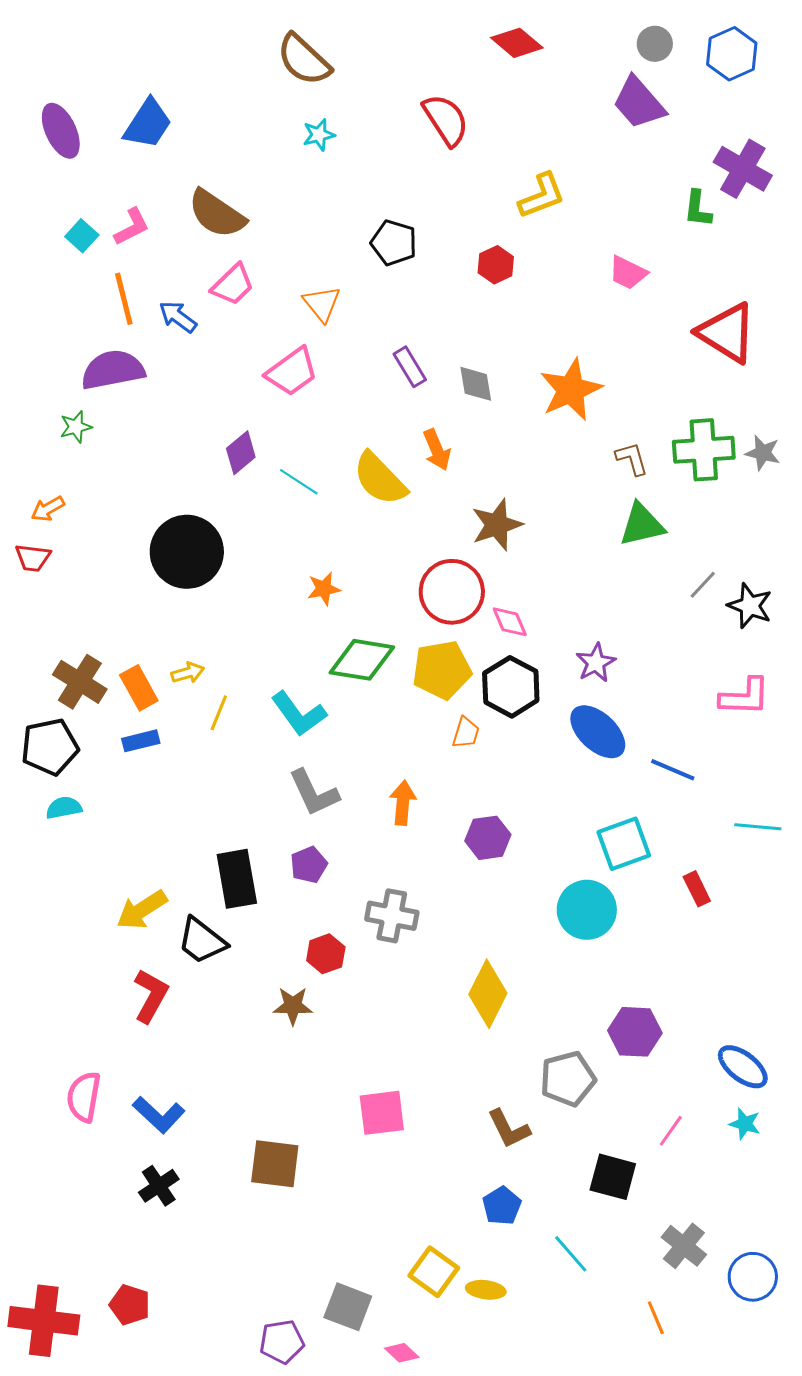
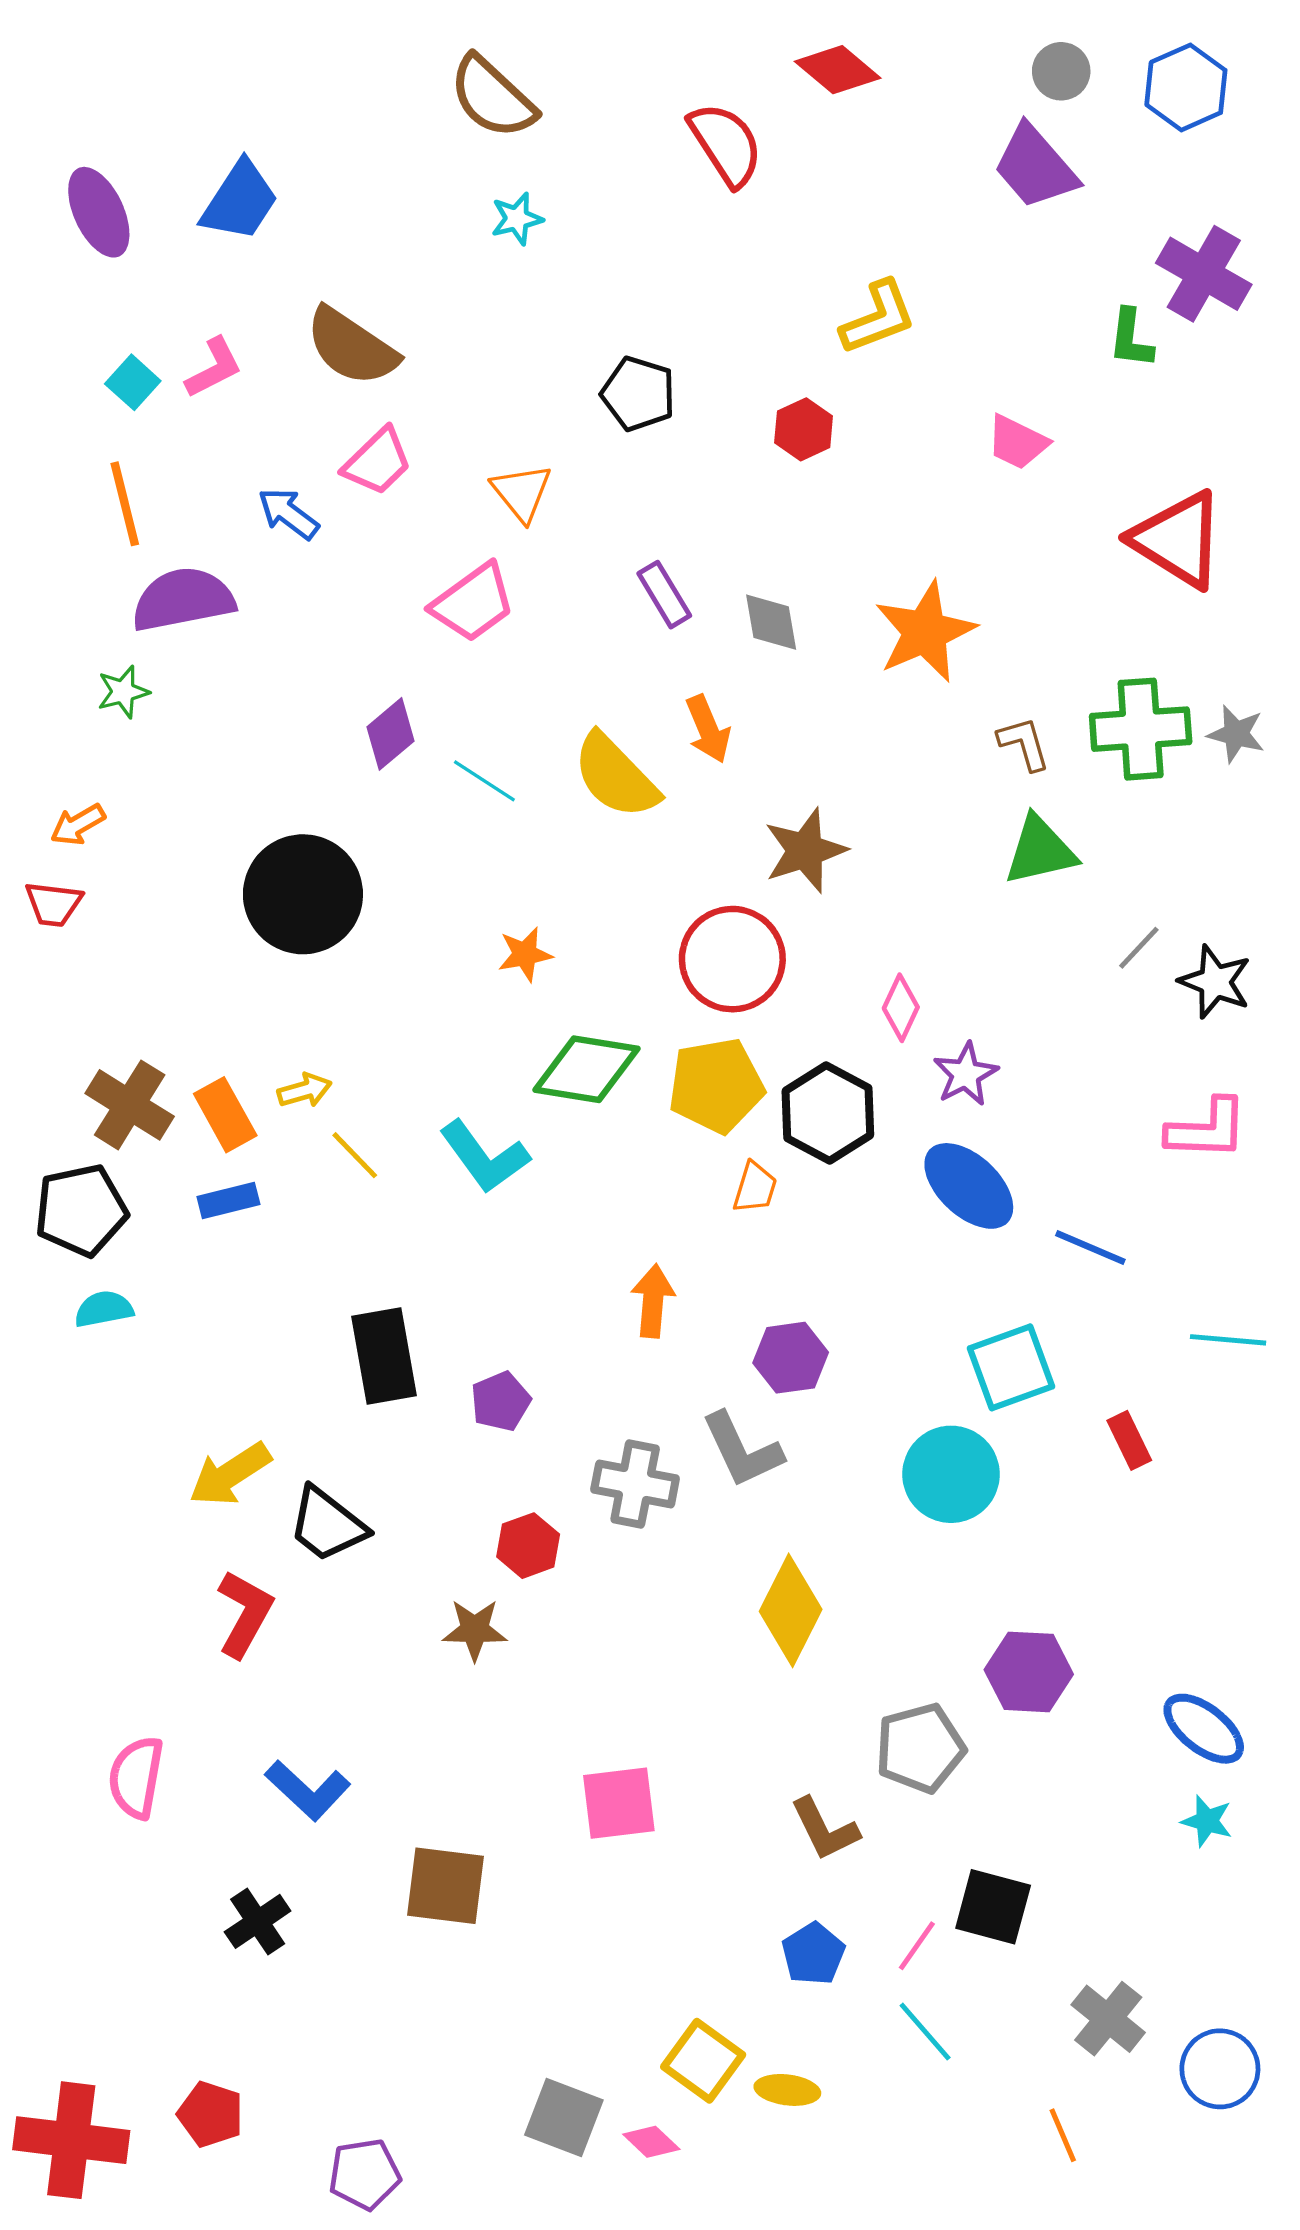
red semicircle: (446, 120) -> (726, 144), moved
orange line: (124, 299) -> (125, 504), moved
pink diamond: (510, 622) -> (901, 1008), moved, turned 48
yellow line: (219, 713) -> (355, 1155), turned -66
gray L-shape: (314, 793) -> (742, 1450), moved
black rectangle: (237, 879) -> (384, 1356), moved
blue L-shape: (159, 1115) -> (308, 1790), moved
pink line: (671, 1131) -> (917, 1946), moved
purple pentagon: (282, 1342) -> (365, 2174), moved
pink diamond: (402, 1353) -> (651, 2142), moved

